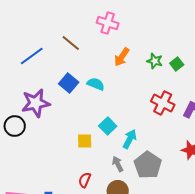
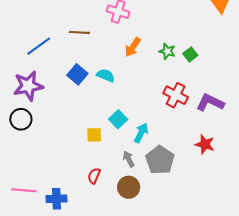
brown line: (71, 43) -> (79, 32), turned -36
purple star: (36, 103) -> (28, 86), moved

